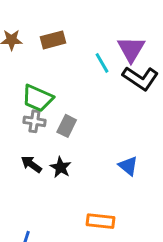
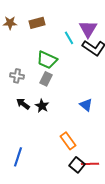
green trapezoid: (38, 98) -> (47, 60), moved
gray cross: (34, 121) -> (17, 76), moved
orange rectangle: (101, 221) -> (68, 141), turned 48

